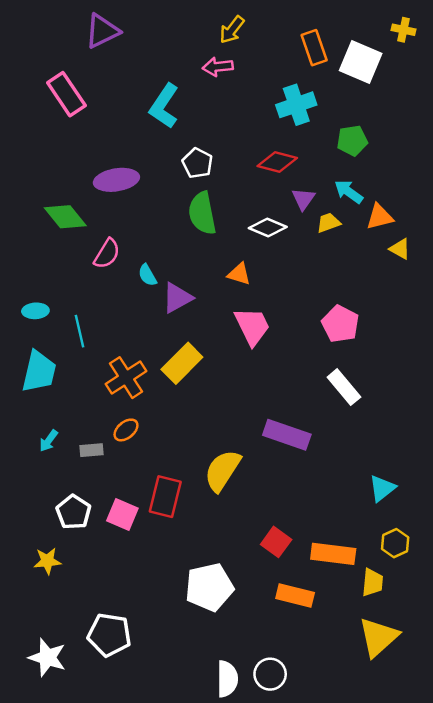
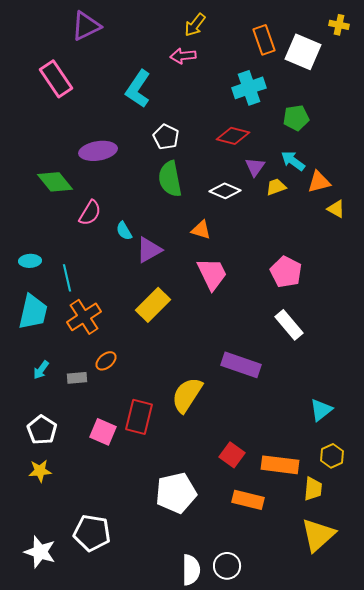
orange cross: (126, 378) -> (84, 317), moved
white pentagon: (74, 512) -> (42, 430), moved

